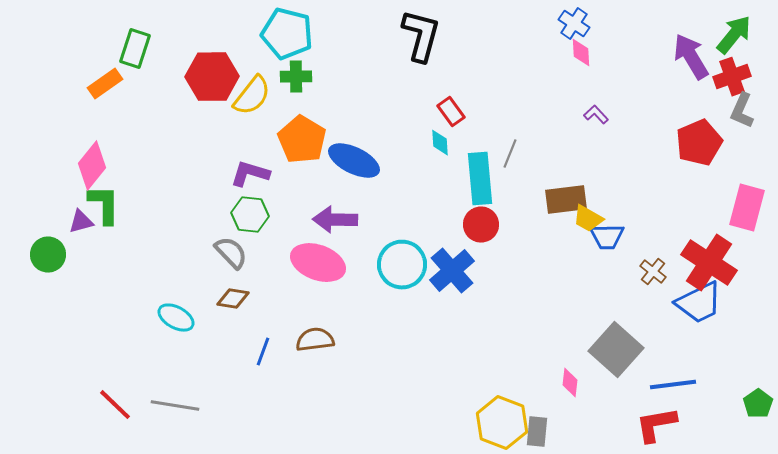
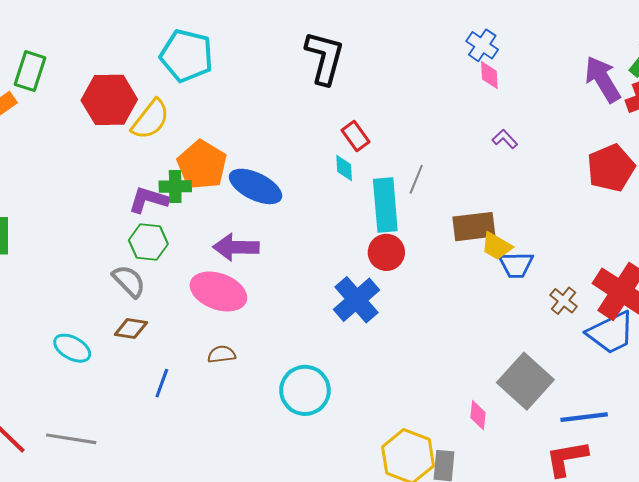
green cross: (296, 77) -> (175, 186), moved
cyan circle: (402, 265) -> (305, 390), moved
brown semicircle: (315, 340) -> (222, 354), moved, size x0.7

